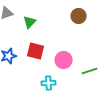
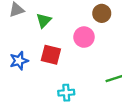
pink circle: (64, 60) -> (84, 37), moved

